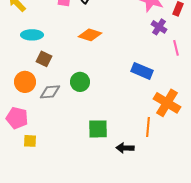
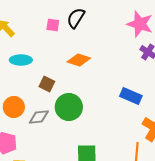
brown square: (44, 59) -> (47, 84), moved
green circle: (80, 82) -> (69, 107), size x1.4

